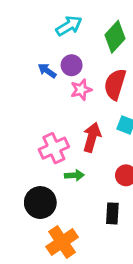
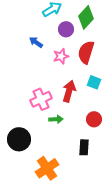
purple circle: (72, 65) -> (66, 29), moved
black circle: (40, 203) -> (19, 139), moved

